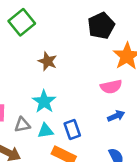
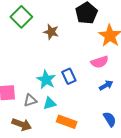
brown star: (48, 61) -> (51, 32), moved
blue rectangle: (72, 129) -> (69, 76), moved

